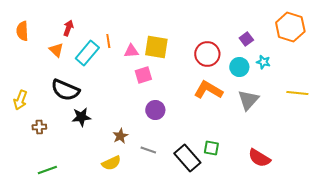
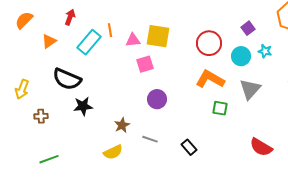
orange semicircle: (22, 31) -> (24, 20), turned 48
orange triangle: (56, 50) -> (49, 41), moved, turned 42
green square: (211, 148) -> (220, 108), moved
black rectangle: (187, 158) -> (189, 147), size x0.6

